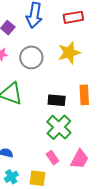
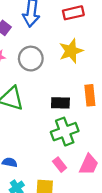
green cross: (59, 127) -> (65, 132), turned 30

